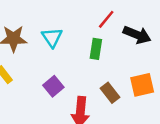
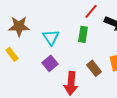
cyan triangle: (52, 37) -> (51, 37), moved

